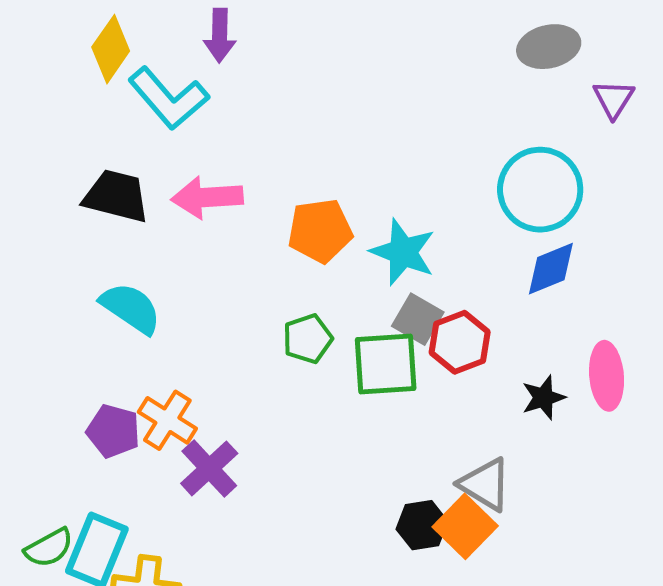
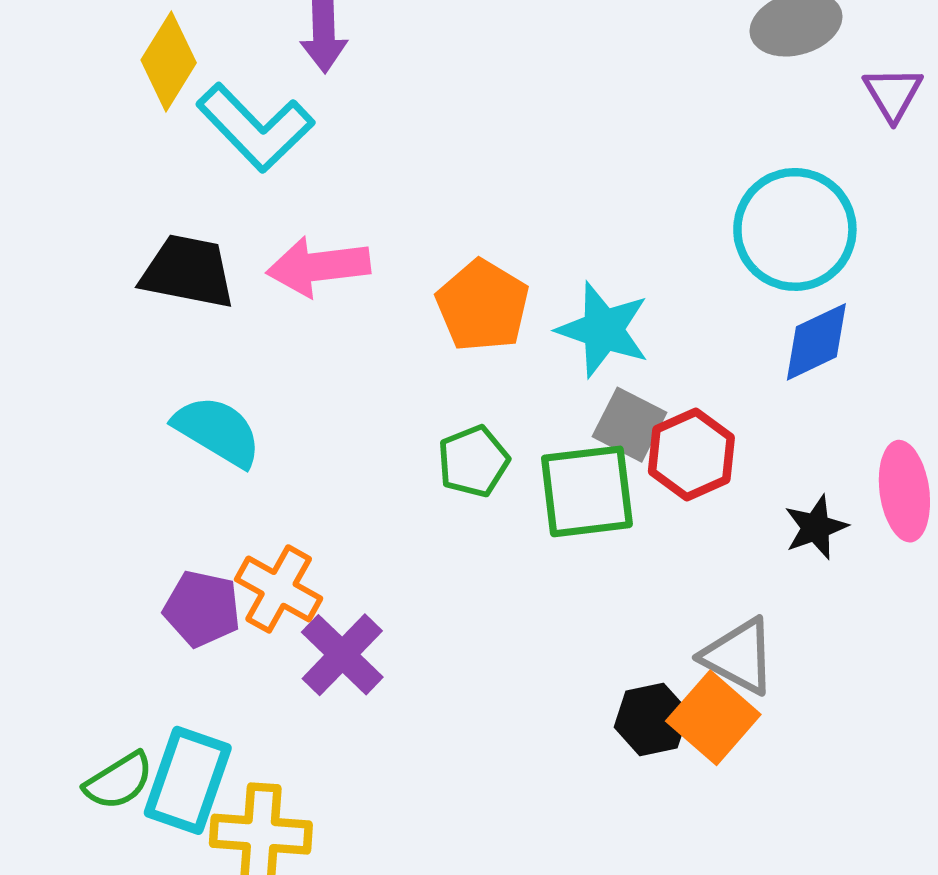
orange pentagon: (320, 231) -> (483, 306), turned -30

